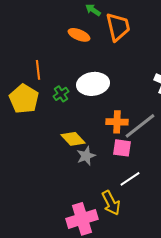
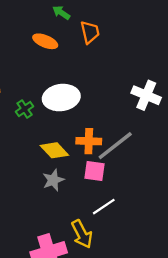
orange trapezoid: (118, 27) -> (90, 32), size x0.7
yellow diamond: (73, 139) -> (54, 150), moved

